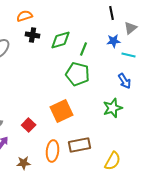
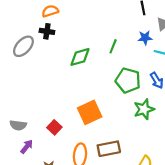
black cross: (33, 35) -> (47, 31), moved
green diamond: (61, 40) -> (80, 57), moved
green pentagon: (78, 74) -> (128, 80), moved

